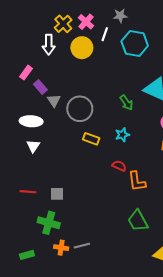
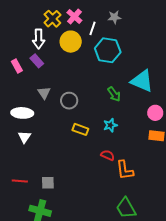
gray star: (120, 16) -> (114, 17), moved
cyan hexagon: (135, 44) -> (108, 50), moved
pink rectangle: (26, 73) -> (17, 66), turned -64
purple rectangle: (40, 87) -> (37, 61), moved
gray circle: (80, 109) -> (69, 101), size x0.7

